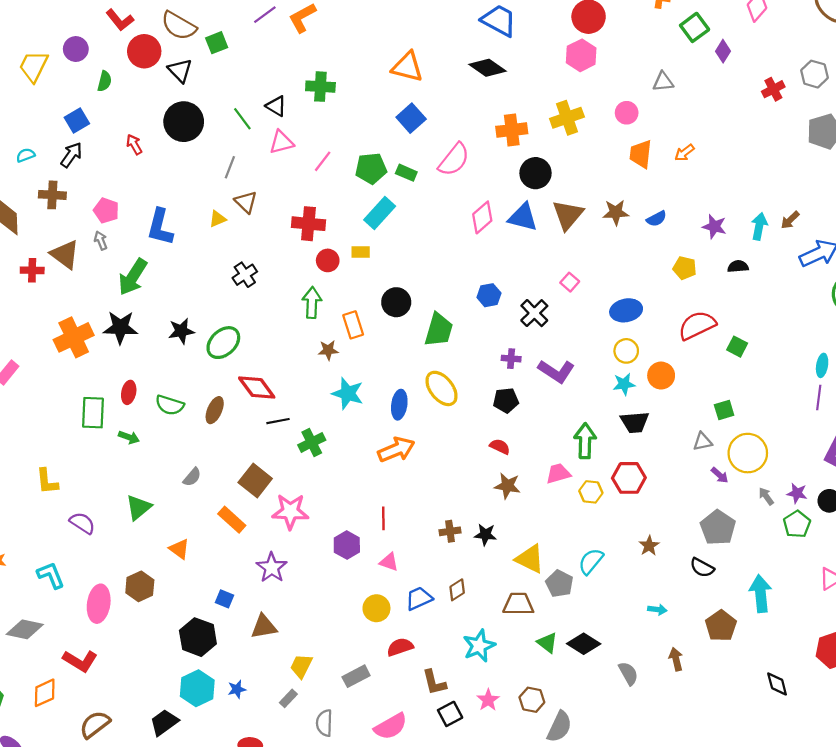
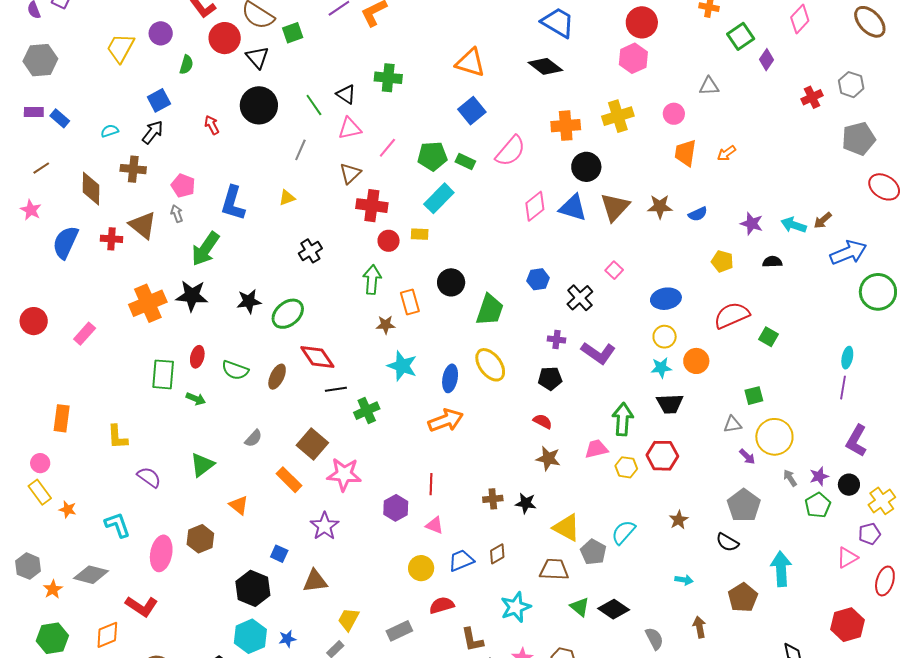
brown triangle: (246, 202) -> (350, 173), moved, turned 30
cyan arrow: (759, 226) -> (794, 225), turned -85
purple star: (797, 493) -> (819, 476), turned -30

